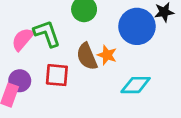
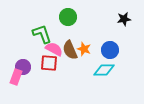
blue circle: (137, 26) -> (110, 50), moved, size x0.7
pink semicircle: (23, 39) -> (54, 49), moved, turned 78

